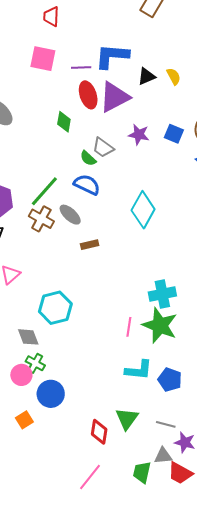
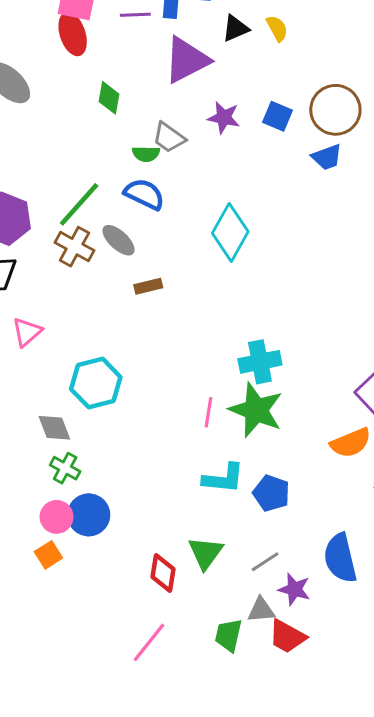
red ellipse: (88, 95) -> (73, 34), moved
green semicircle: (88, 158) -> (146, 154), turned -42
pink circle: (21, 375) -> (57, 517), moved
gray line: (166, 424) -> (265, 562), turned -48

